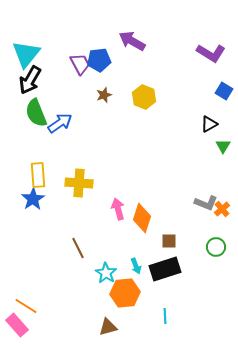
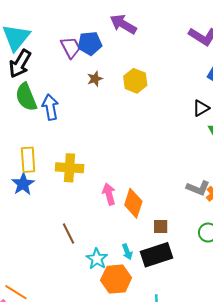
blue arrow: (60, 123) -> (50, 107), turned -65

